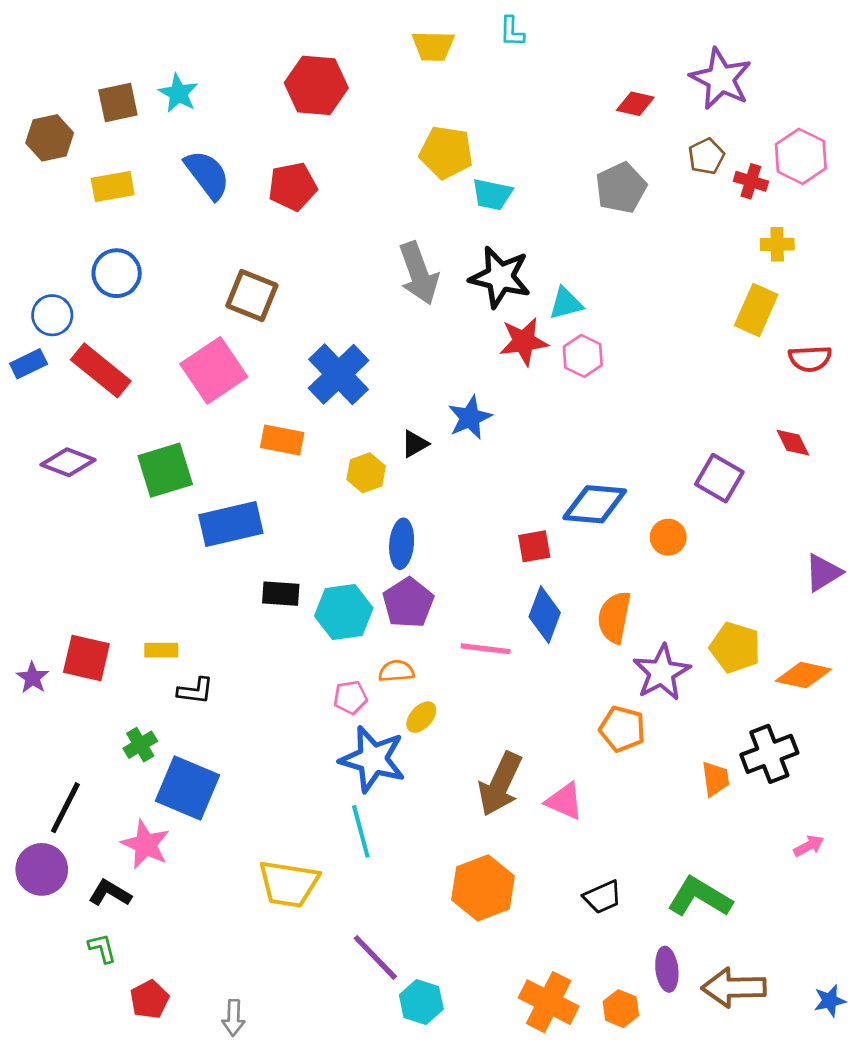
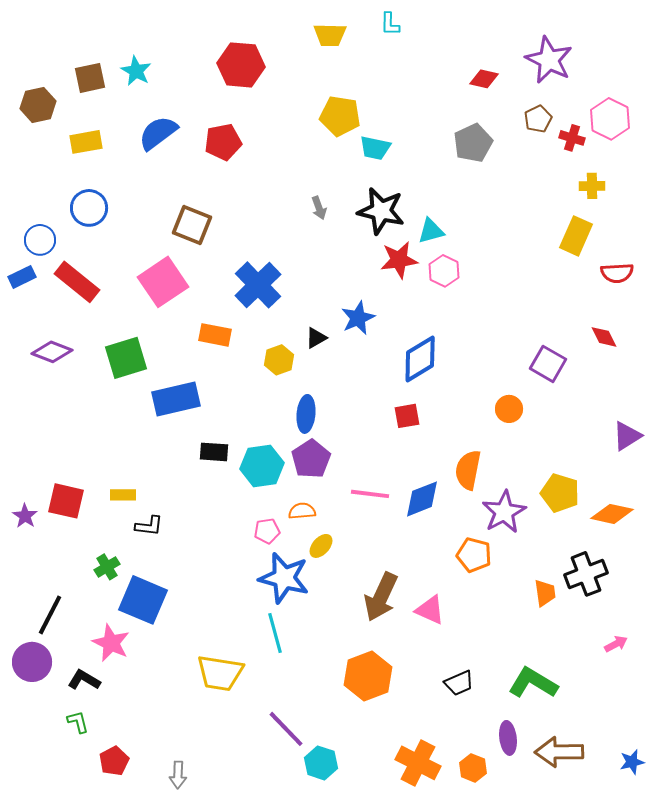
blue semicircle: (207, 175) -> (158, 133), turned -90
gray arrow: (419, 273) -> (319, 208), size x0.5
blue diamond: (595, 504) -> (420, 359), moved, turned -36
blue diamond: (545, 615) -> (422, 499), moved, turned 48

